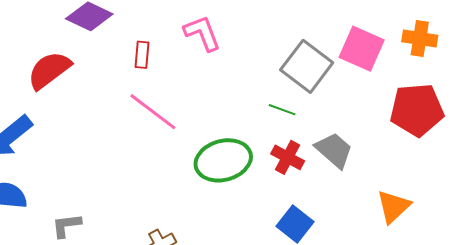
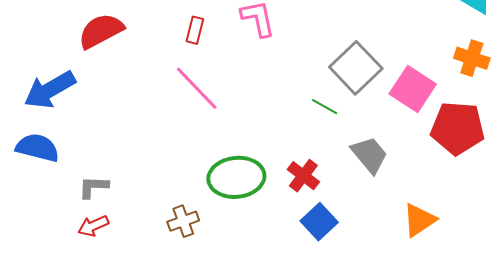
pink square: (362, 49) -> (413, 89), moved
red cross: (288, 157) -> (303, 176), moved
green ellipse: (223, 160) -> (236, 177), moved

